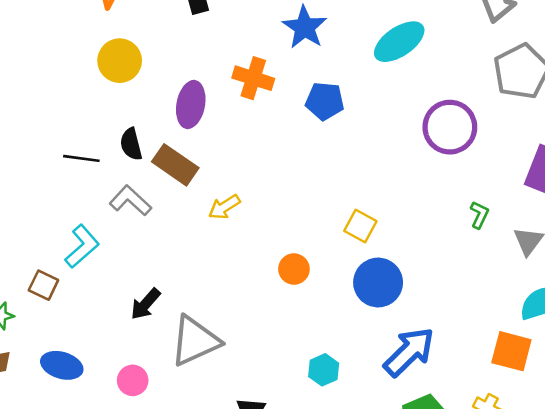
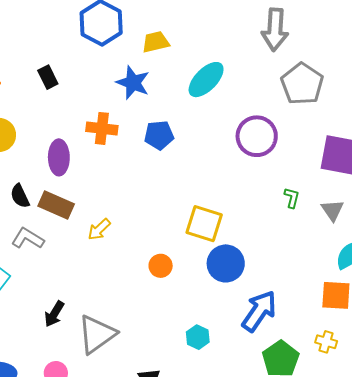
yellow square: (360, 226) -> (204, 224), size x1.5

